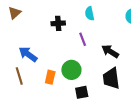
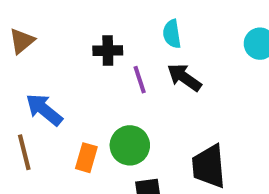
brown triangle: (15, 13) -> (22, 41), moved
purple line: (83, 39) -> (140, 80), moved
black arrow: (110, 51) -> (184, 77), moved

